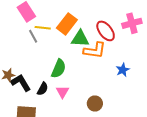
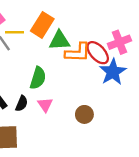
pink cross: (132, 23) -> (119, 42), moved
red ellipse: (106, 31) -> (98, 53), moved
blue star: (123, 70) -> (113, 72), size x1.6

